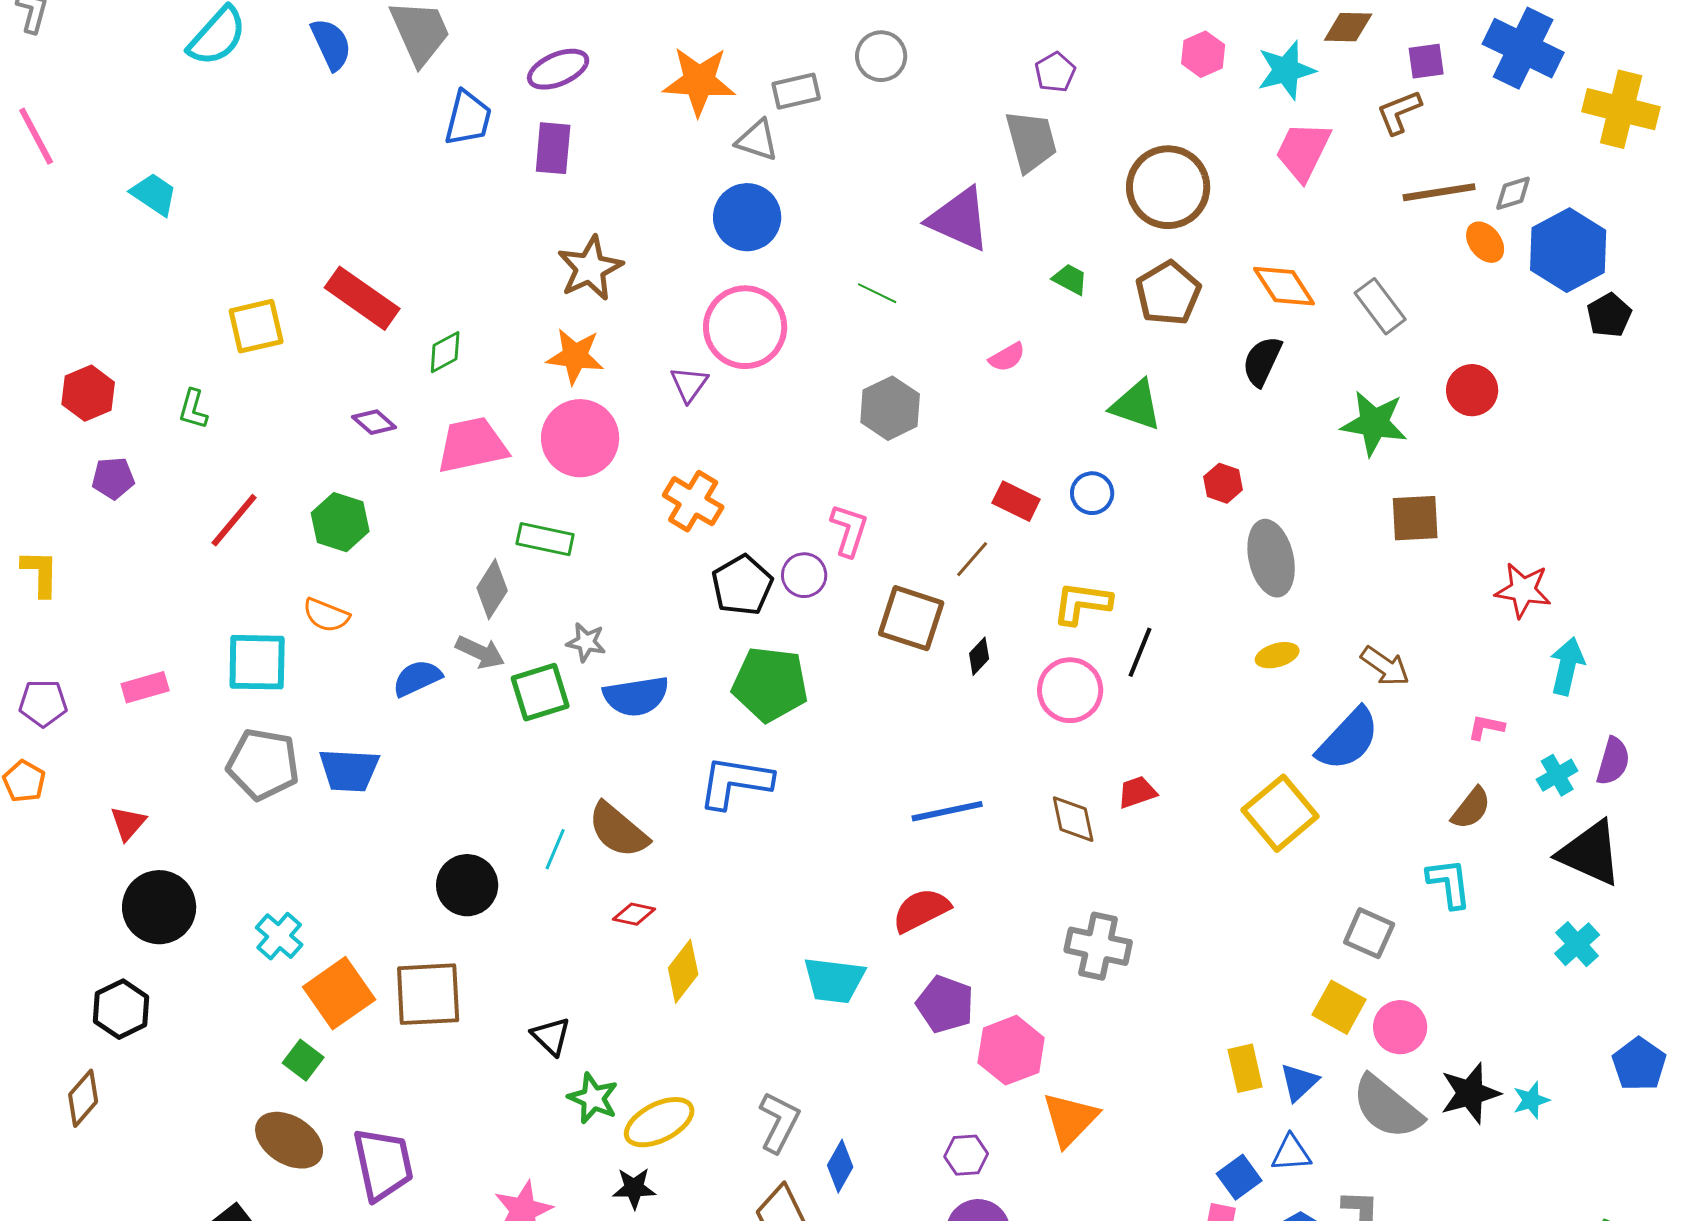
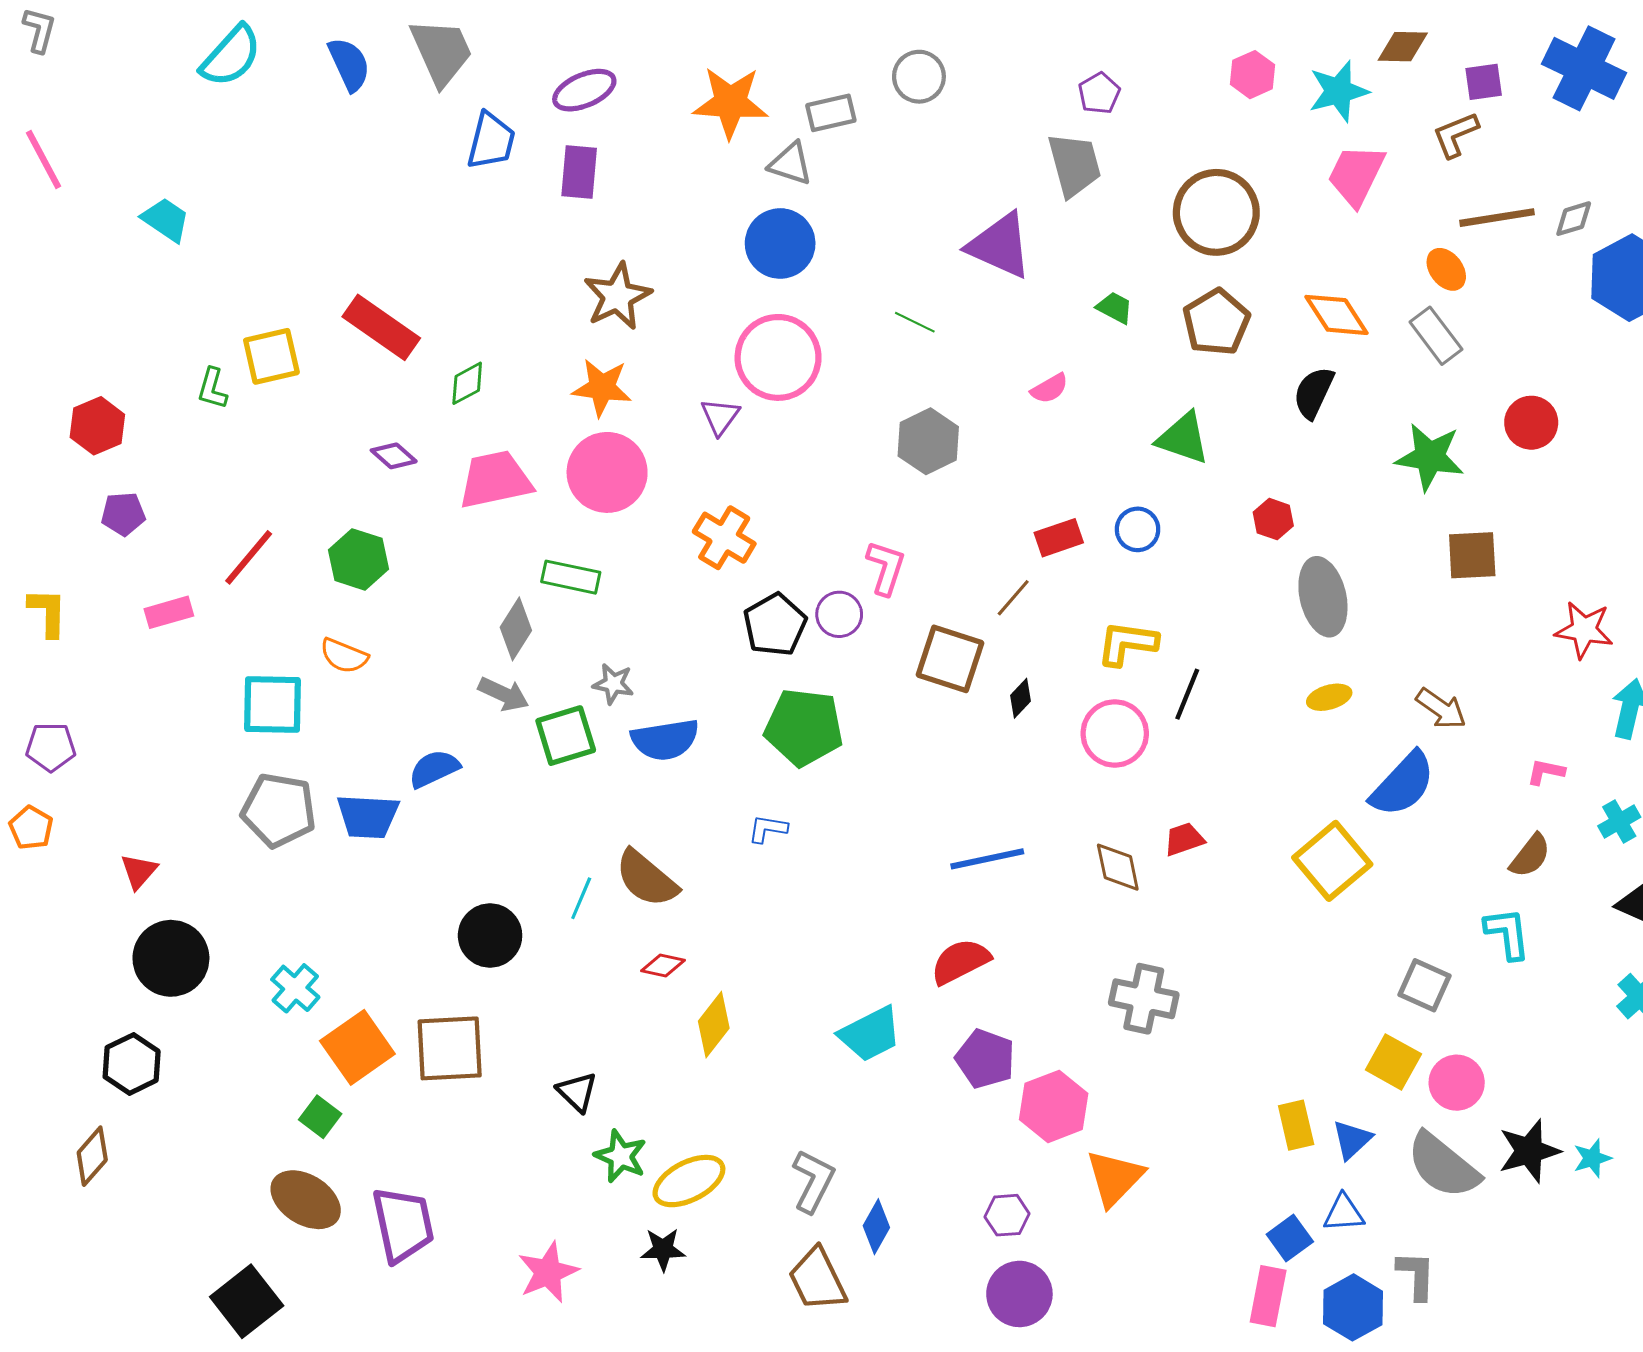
orange ellipse: (1485, 242) -> (1446, 269), moved
green L-shape: (193, 409) -> (212, 388), moved
red rectangle: (1016, 501) -> (1059, 538), turned -45
blue semicircle: (417, 678) -> (434, 769), moved
pink rectangle: (145, 687) -> (169, 612), moved
blue L-shape: (735, 782) -> (768, 829), size x0.5
cyan trapezoid: (834, 980) -> (870, 1034), turned -34

